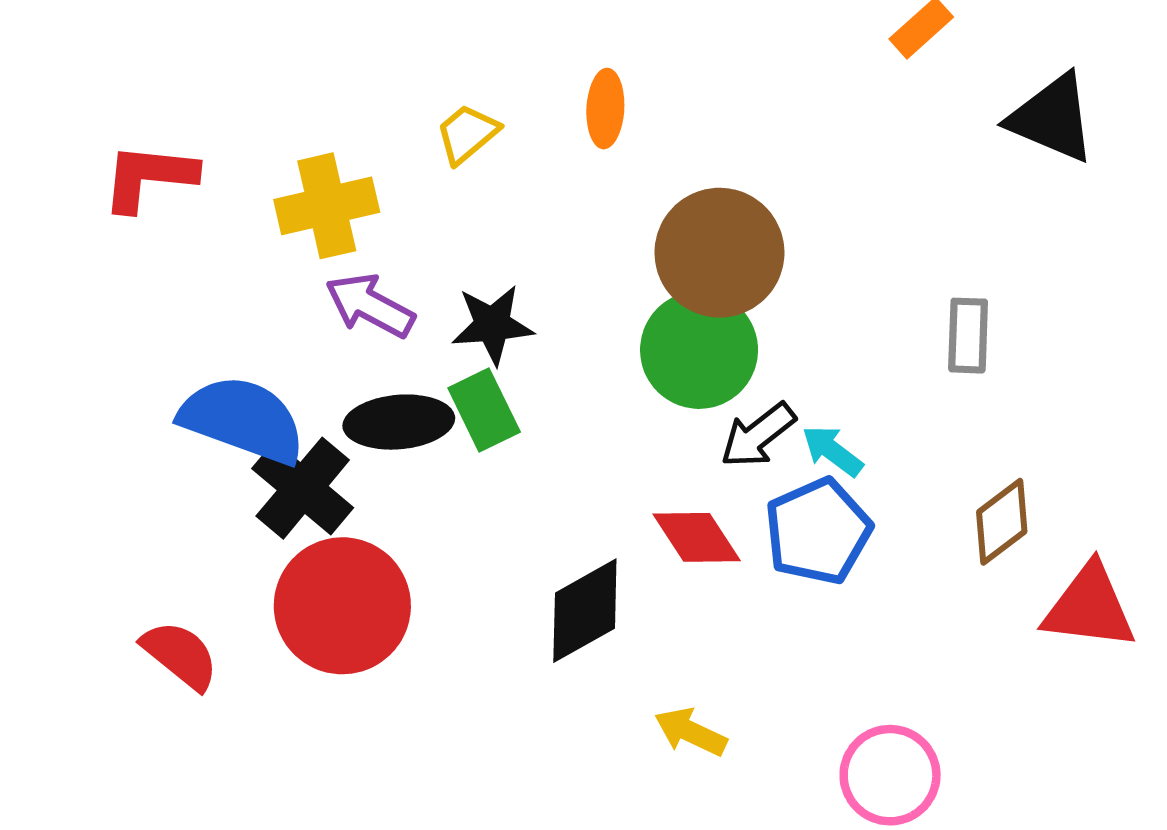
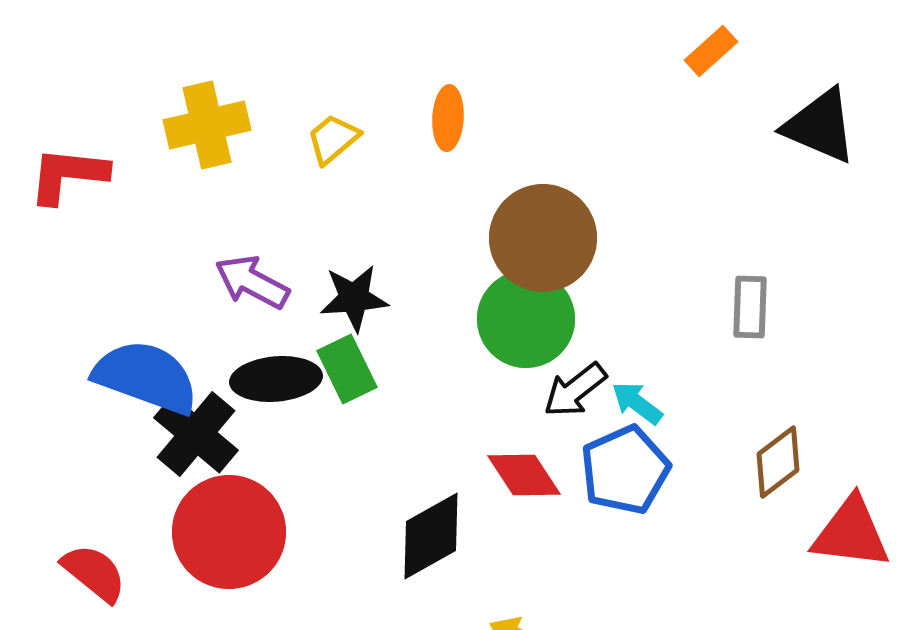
yellow cross: (327, 206) -> (207, 125), moved

